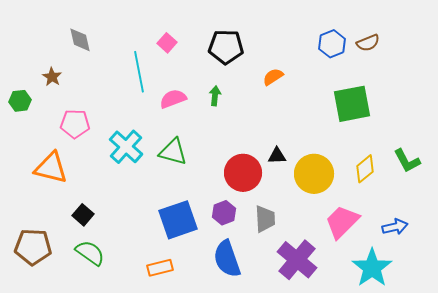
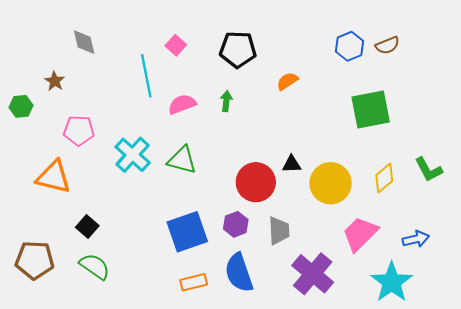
orange rectangle: (160, 268) -> (194, 282), moved

